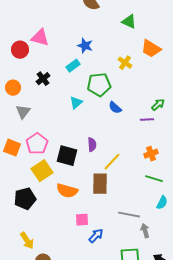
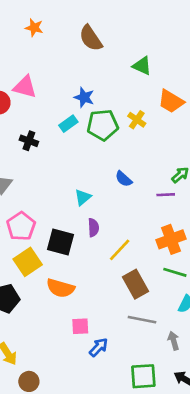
black cross: (43, 79) -> (29, 141), turned -32
green pentagon: (99, 85) -> (103, 125), moved
cyan triangle: (76, 103) -> (83, 197), moved
orange cross: (151, 154) -> (171, 239), size x1.5
brown rectangle: (100, 184) -> (135, 284), moved, turned -30
gray arrow: (145, 231) -> (174, 341), moved

